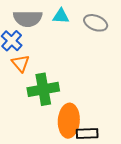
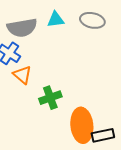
green cross: (43, 89) -> (50, 98), size x0.7

